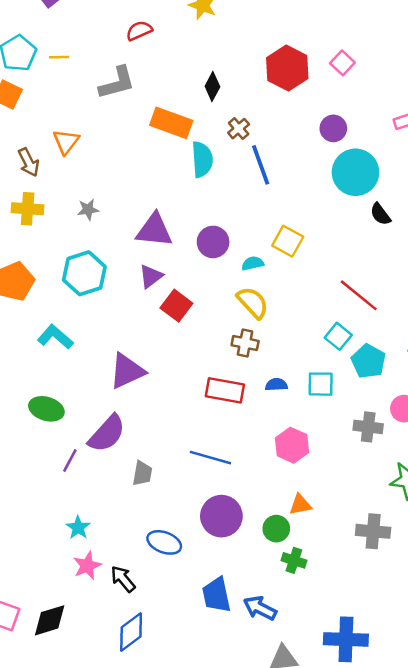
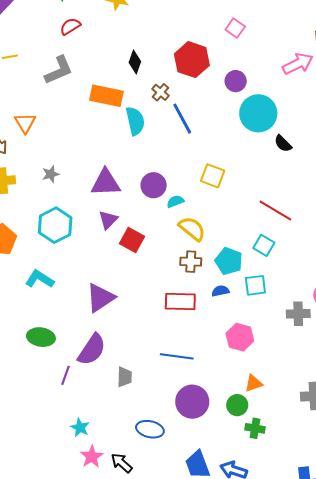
red hexagon: (287, 68) -> (192, 60), moved
cyan semicircle: (253, 263) -> (175, 201), moved
cyan pentagon: (368, 361) -> (229, 261), moved

